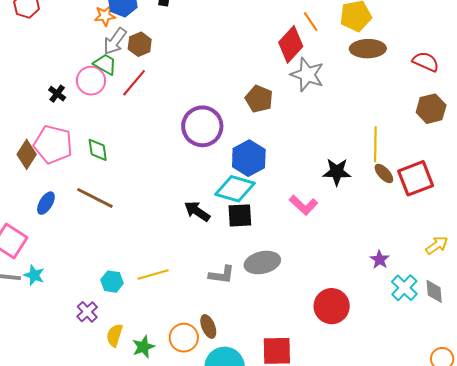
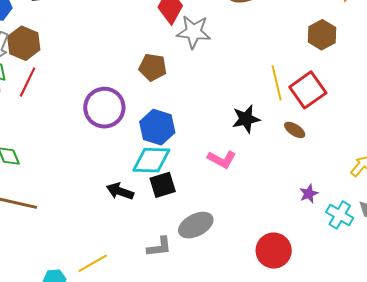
brown hexagon: (140, 44) -> (24, 43), size x1.4
brown ellipse: (384, 173) -> (295, 130), moved
red square: (416, 178) -> (308, 90), moved
purple star: (380, 260) -> (309, 194), turned 30

